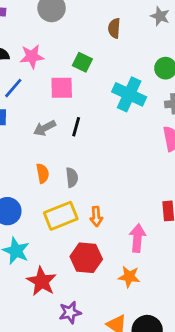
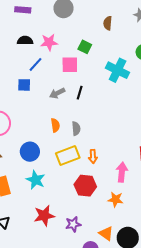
red star: (42, 281) -> (44, 216), moved, turned 30

